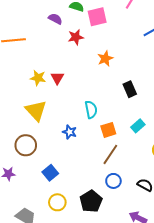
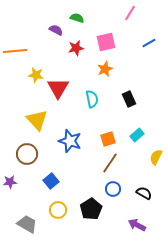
pink square: (97, 17) -> (106, 42), moved
yellow star: (38, 78) -> (36, 75), moved
red triangle: (57, 78) -> (58, 88), size x1.6
cyan semicircle: (91, 110) -> (92, 99), moved
blue star: (70, 132) -> (70, 141), size x1.6

